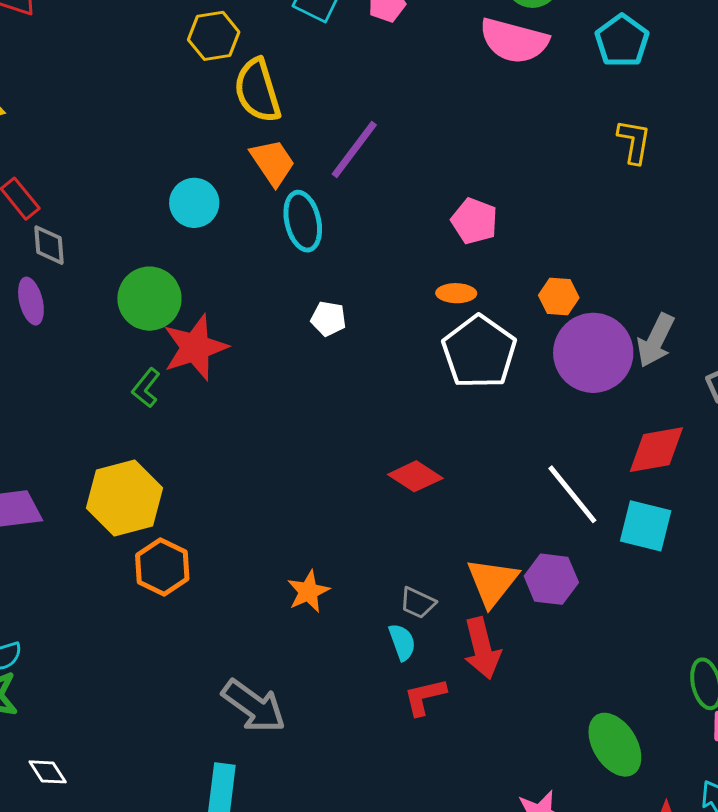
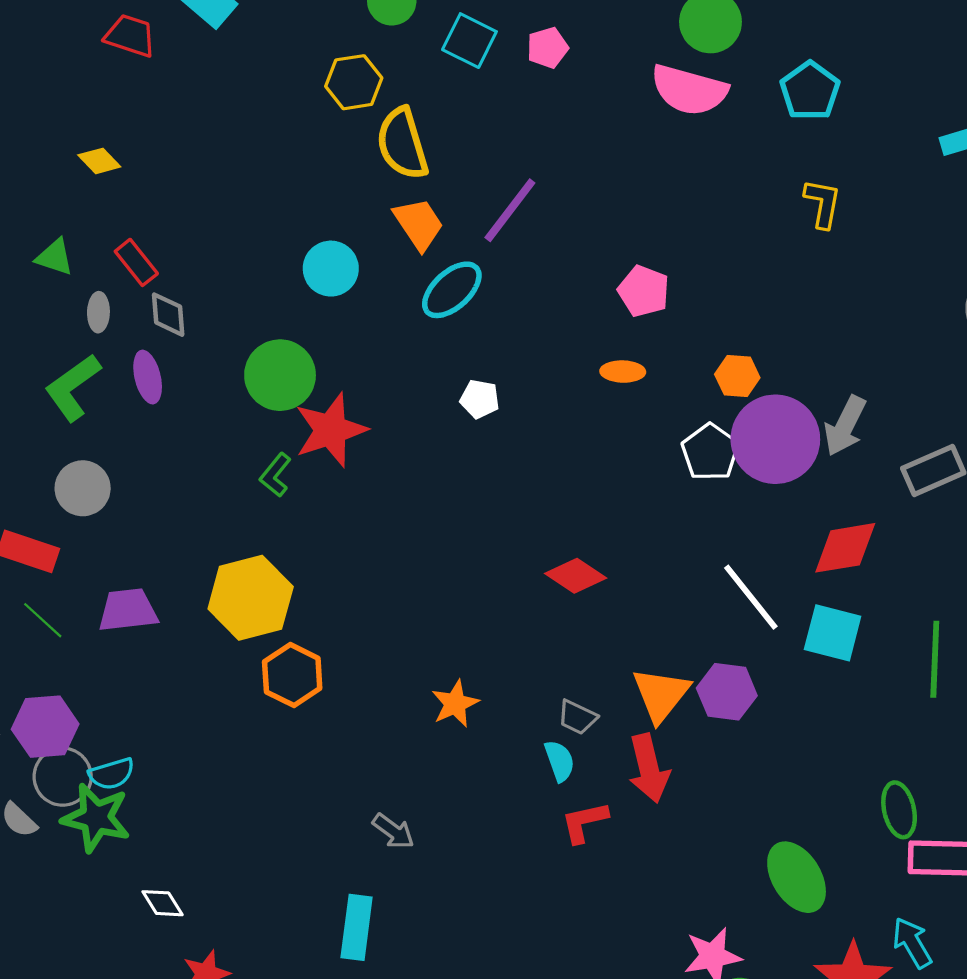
cyan ellipse: (303, 221) -> (452, 290), turned 60
white pentagon: (479, 352) -> (710, 452), moved, size x0.7
gray arrow: (254, 706) -> (393, 831), size x0.6

